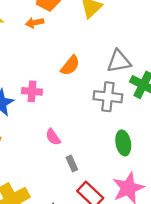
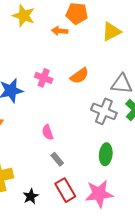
pink cross: (32, 91) -> (44, 78), moved
gray rectangle: (72, 163) -> (57, 159), turned -32

